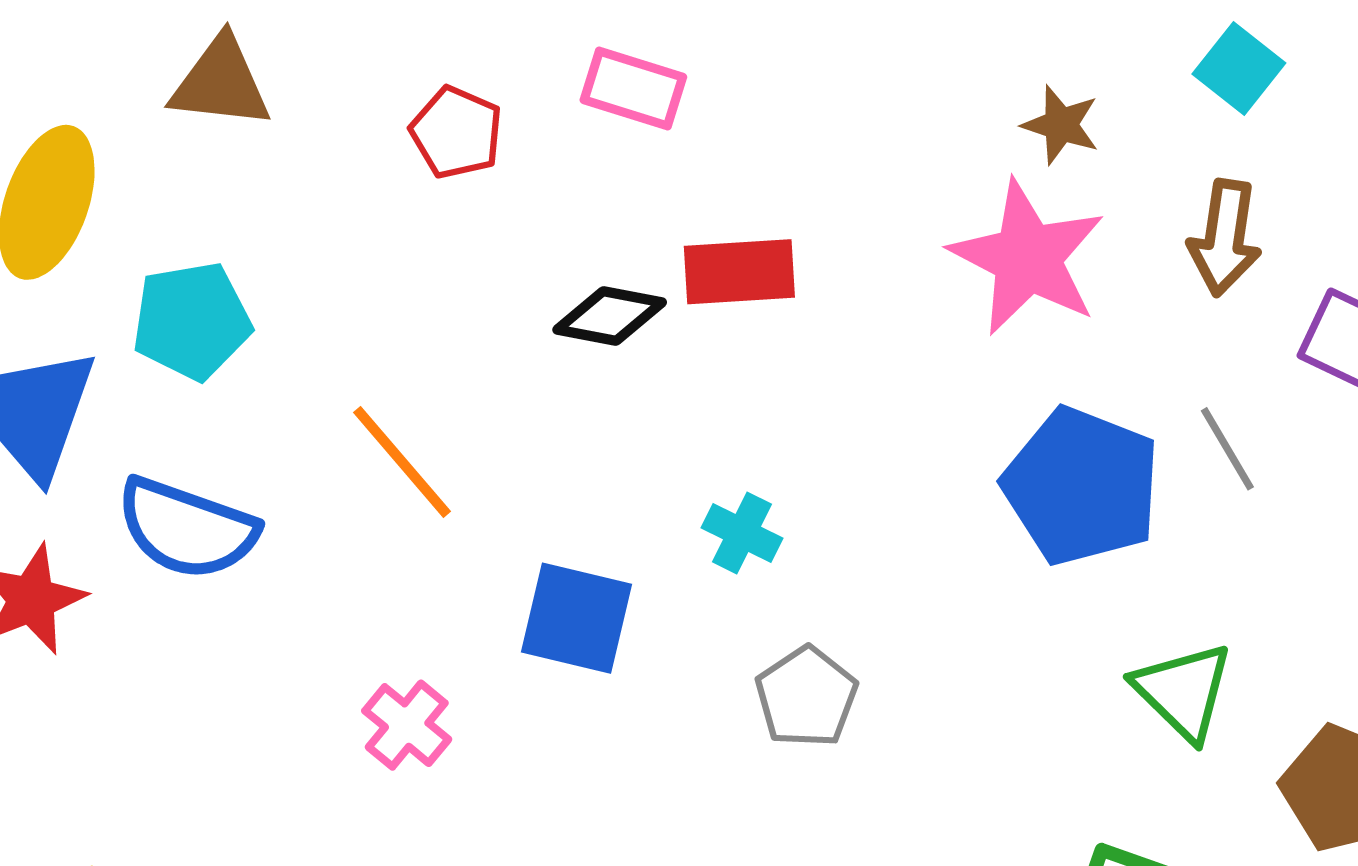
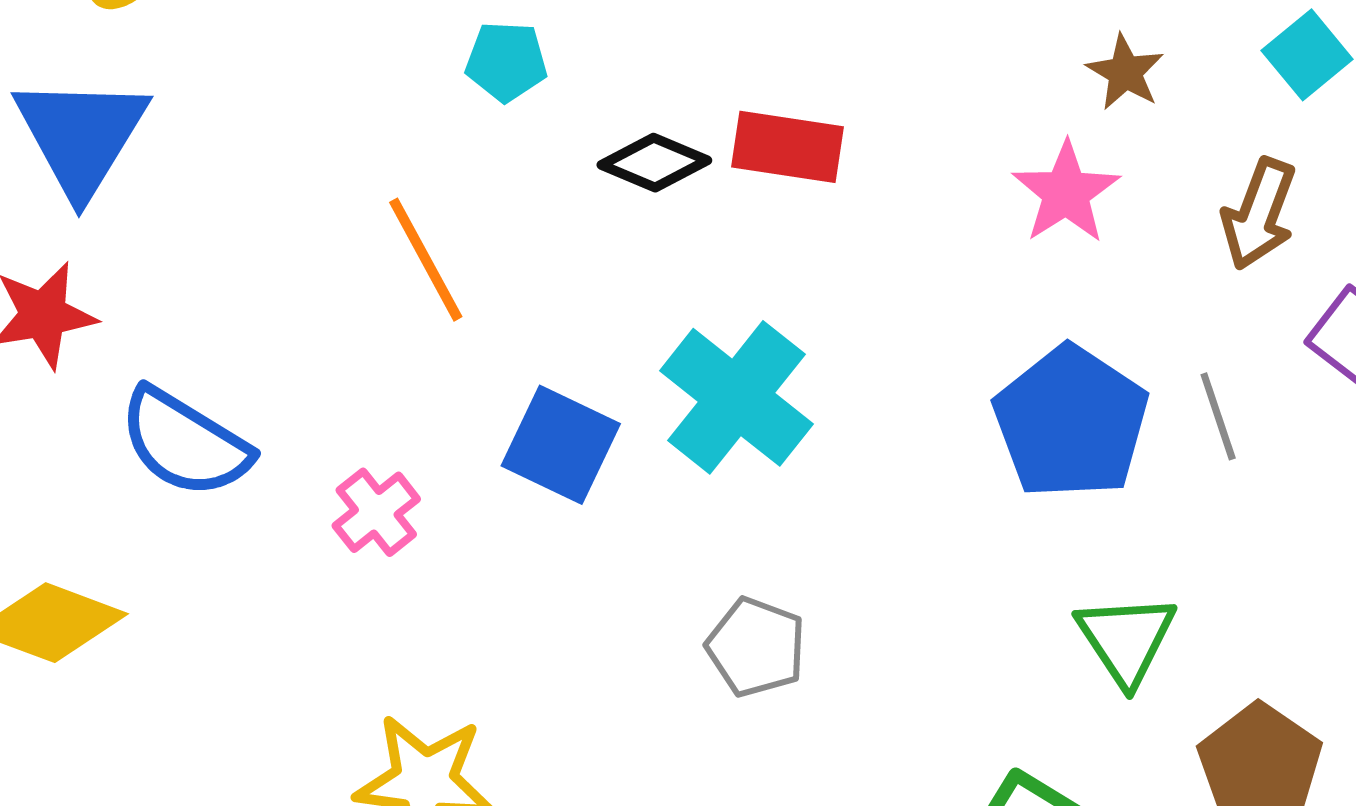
pink star: (1027, 258) -> (1066, 193), size x0.7
cyan pentagon: (192, 321) -> (506, 61), moved, size x0.7
blue semicircle: (187, 528) -> (185, 443), moved
cyan cross: (742, 533) -> (736, 397), size x2.0
gray pentagon: (806, 697) -> (756, 647), moved, turned -30

